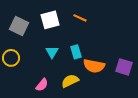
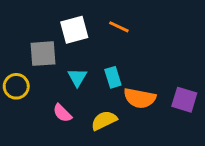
gray square: (19, 26) -> (43, 54), moved, turned -30
pink semicircle: (42, 85) -> (62, 113), moved, turned 96

